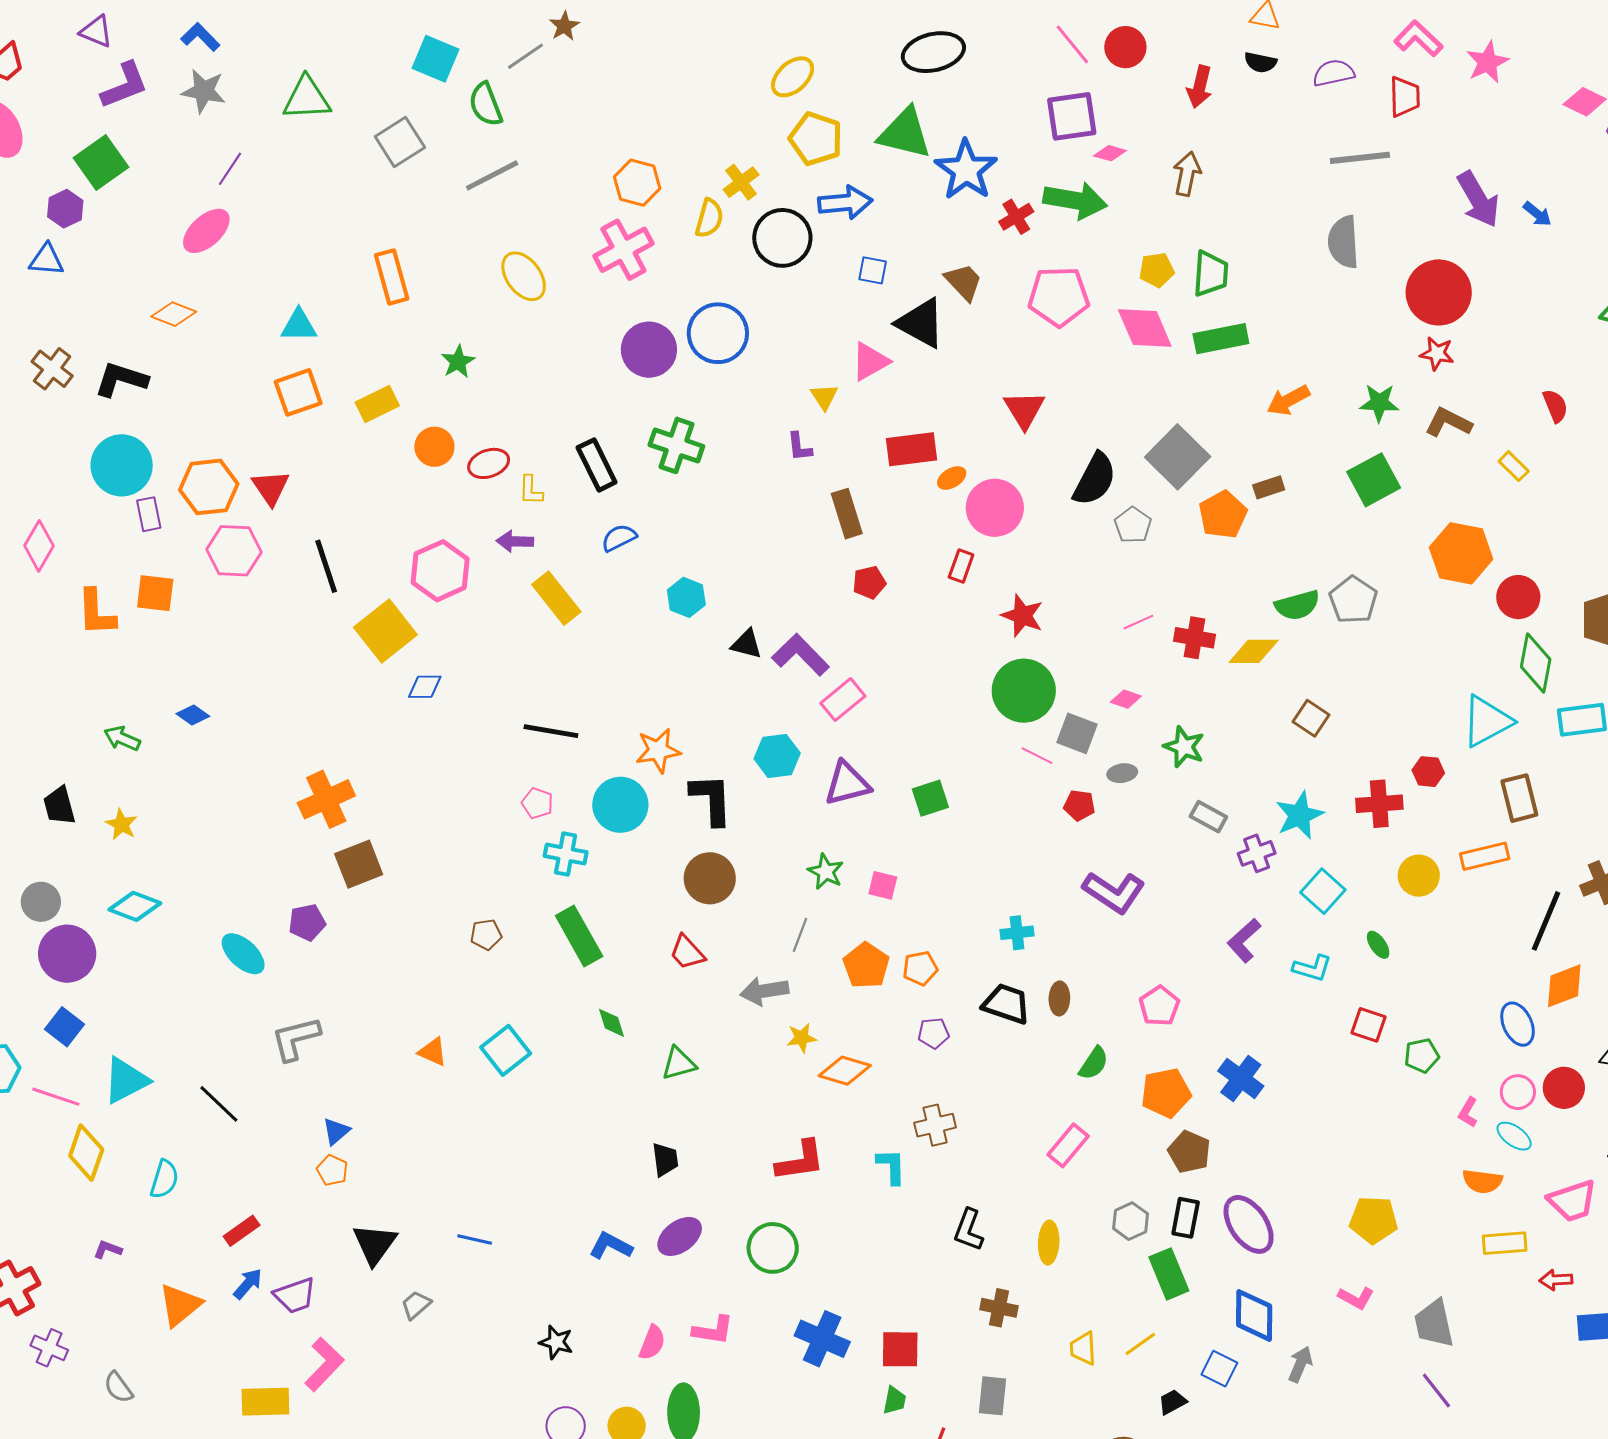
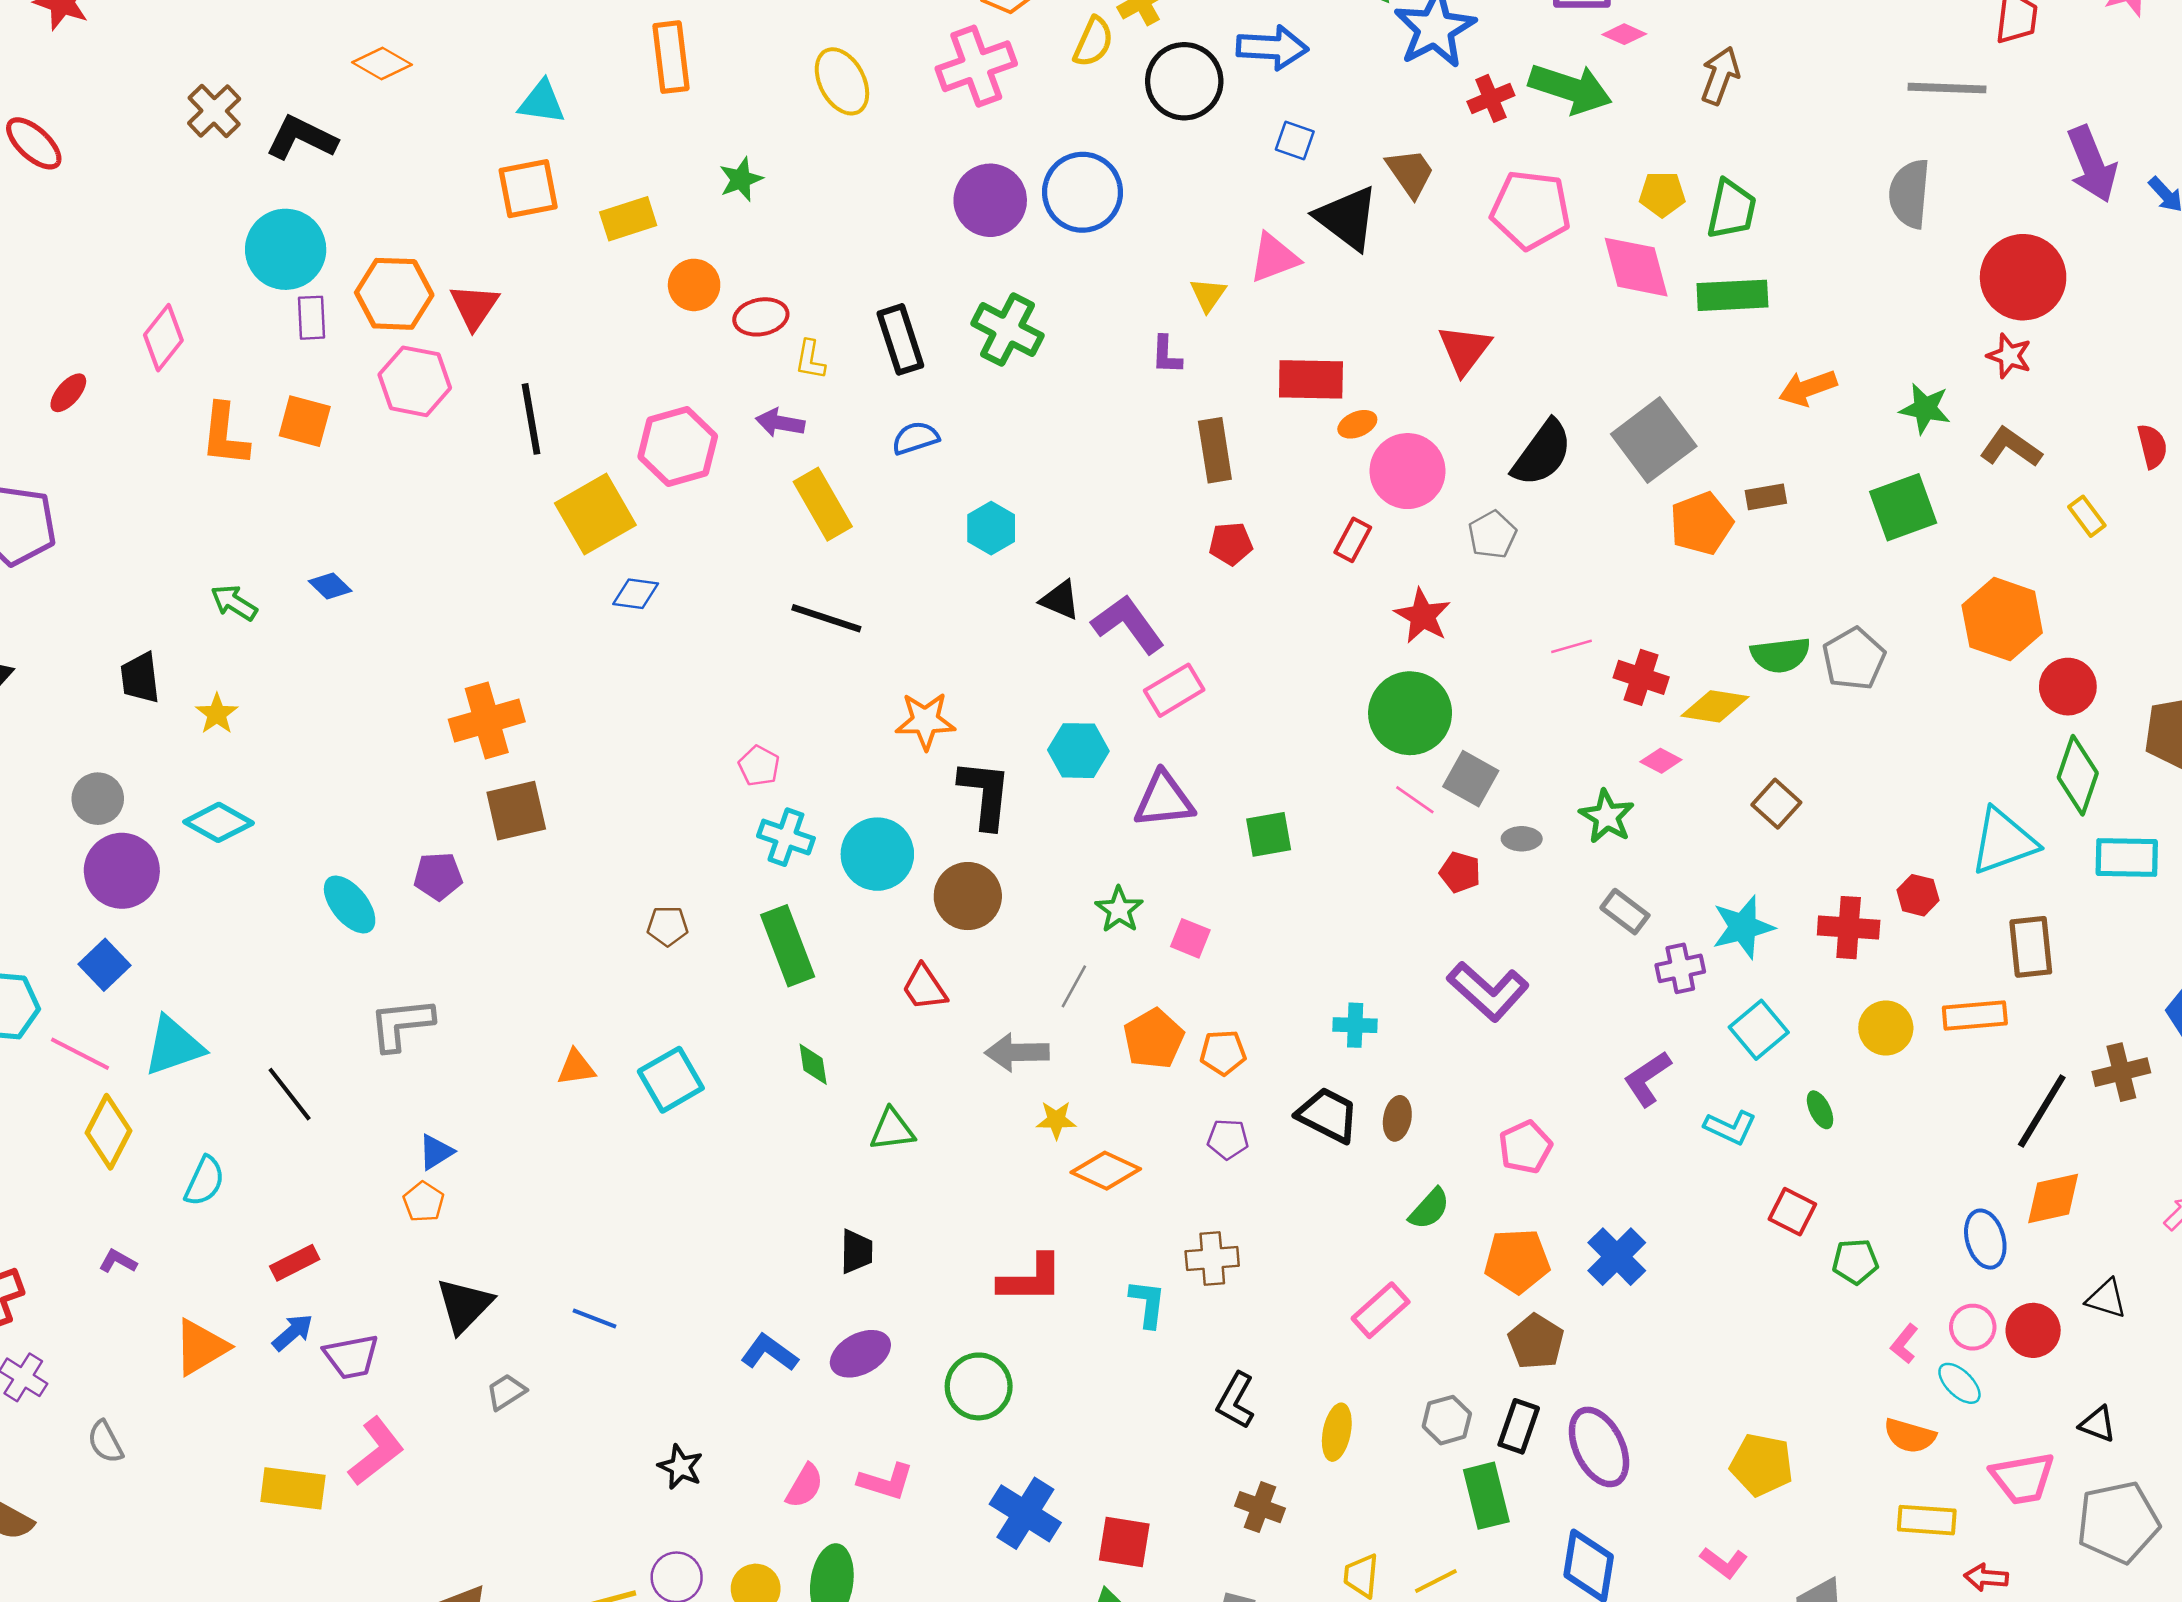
gray pentagon: (1133, 525) -> (1492, 535), moved
pink diamond: (1126, 699) -> (1661, 761), moved
black line: (551, 731) -> (826, 618), moved
cyan circle: (620, 805) -> (877, 854), moved
orange triangle: (433, 1052) -> (576, 1068), turned -40

